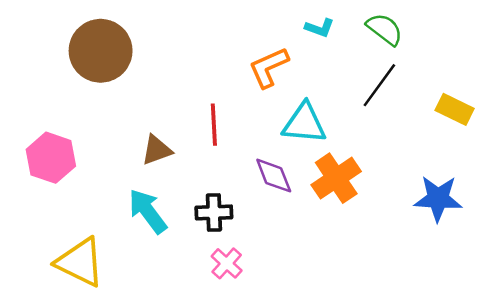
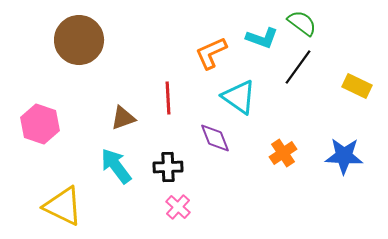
cyan L-shape: (320, 28) -> (262, 38), moved, size x1.4
cyan triangle: (304, 123) -> (239, 97), turned 30
orange cross: (336, 178) -> (283, 153), moved, size x0.7

